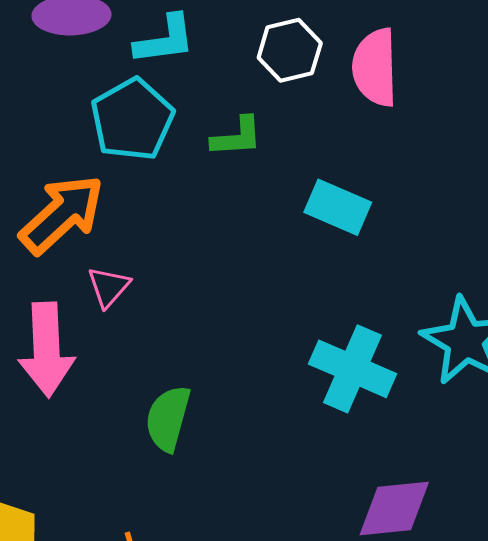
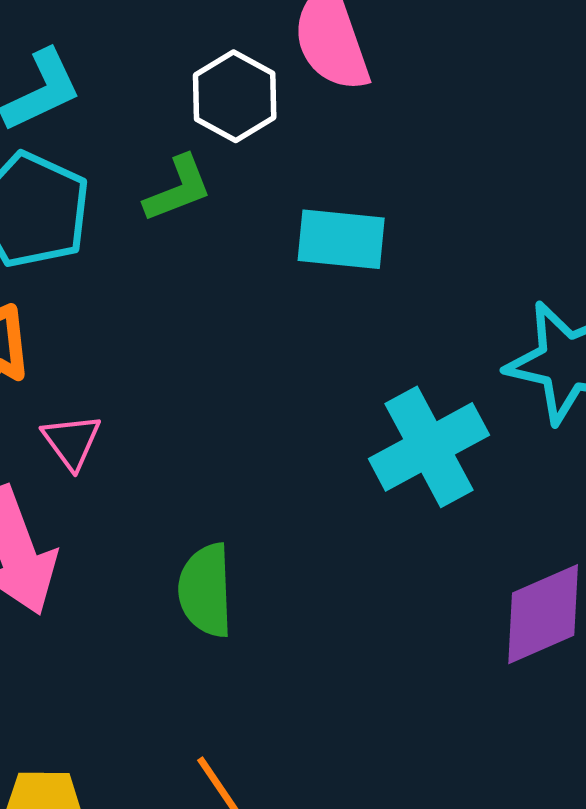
white hexagon: (290, 50) -> (235, 96), moved
cyan cross: (352, 369) -> (429, 447), turned -34

